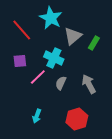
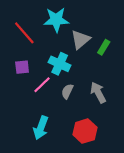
cyan star: (51, 18) -> (56, 20), turned -30
cyan arrow: (37, 116) -> (41, 128), size x1.5

